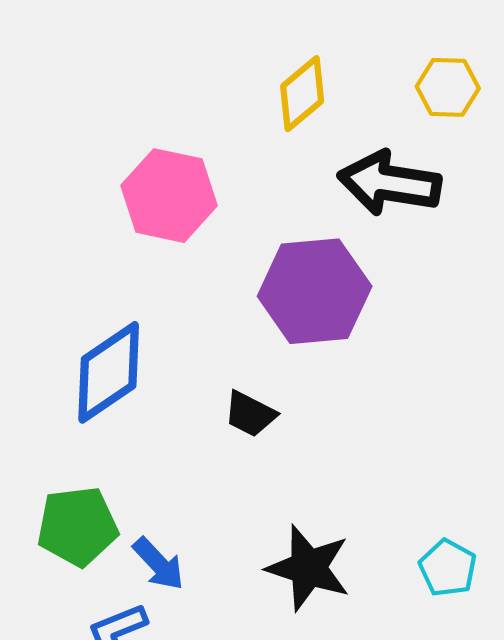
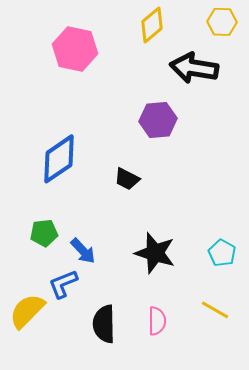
pink hexagon: (169, 196) -> (75, 49), moved
purple hexagon: (315, 291) -> (158, 120), size x0.7
green pentagon: (77, 526) -> (44, 233), size x0.7

